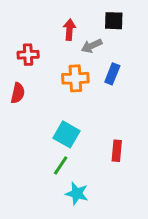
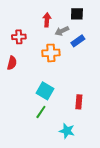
blue rectangle: (112, 74) -> (78, 41), moved, turned 32
cyan star: (77, 194) -> (67, 131), moved

